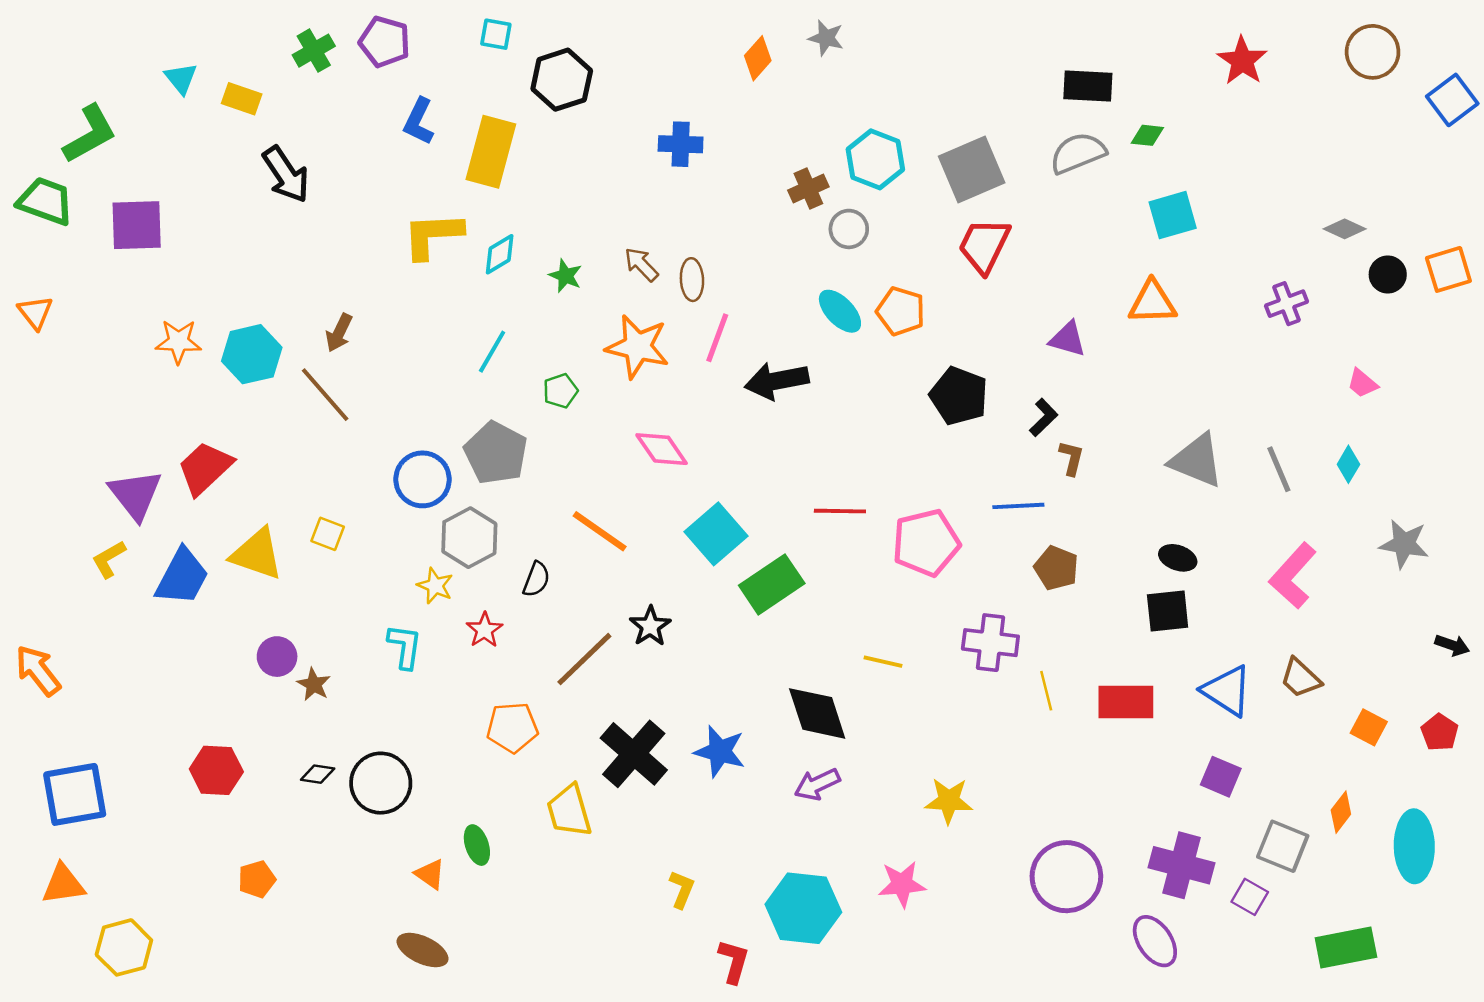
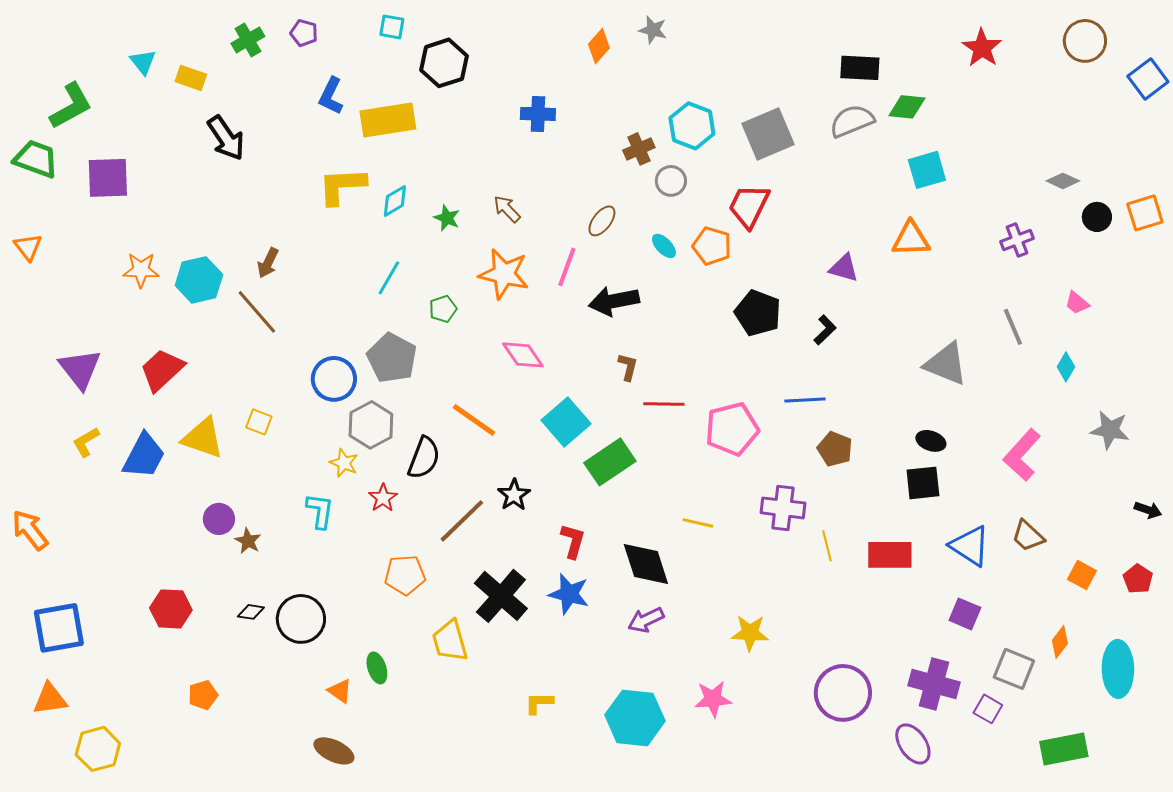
purple pentagon: (385, 42) -> (304, 33), size x0.7
green diamond: (1147, 135) -> (907, 107), size x1.4
yellow rectangle: (491, 152) -> (388, 120), turned 66
red trapezoid: (984, 245) -> (749, 206), moved
brown ellipse: (692, 280) -> (602, 221), moved, turned 40
cyan ellipse: (840, 311) -> (664, 246), size x0.7
brown L-shape: (1071, 458) -> (628, 367), moved
gray line: (1279, 469) -> (1013, 327), moved
purple triangle: (135, 495) -> (80, 369), moved
black semicircle: (536, 579) -> (424, 458), size x1.5
yellow L-shape: (682, 889) -> (539, 703), turned -112
red L-shape: (734, 961) -> (573, 541), moved

